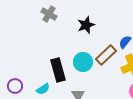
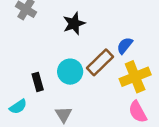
black rectangle: (58, 70) -> (38, 82), size x0.6

